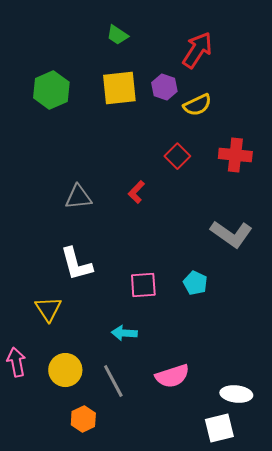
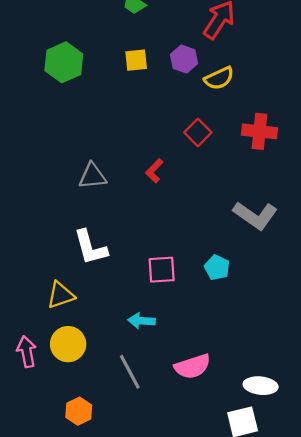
yellow square: (119, 88) -> (136, 60), size x0.6
yellow triangle: (48, 309) -> (61, 295), turned 44
yellow circle: (65, 370) -> (68, 344), moved
orange hexagon: (83, 419) -> (79, 411), moved

